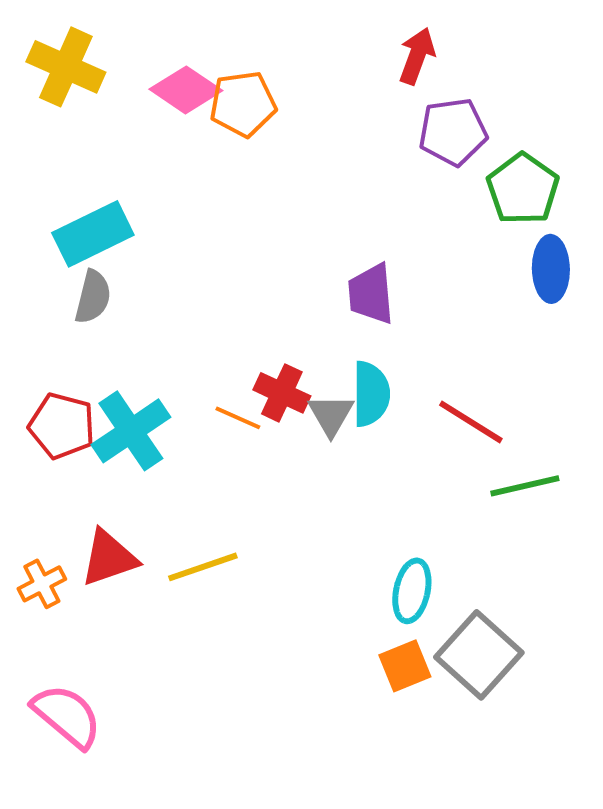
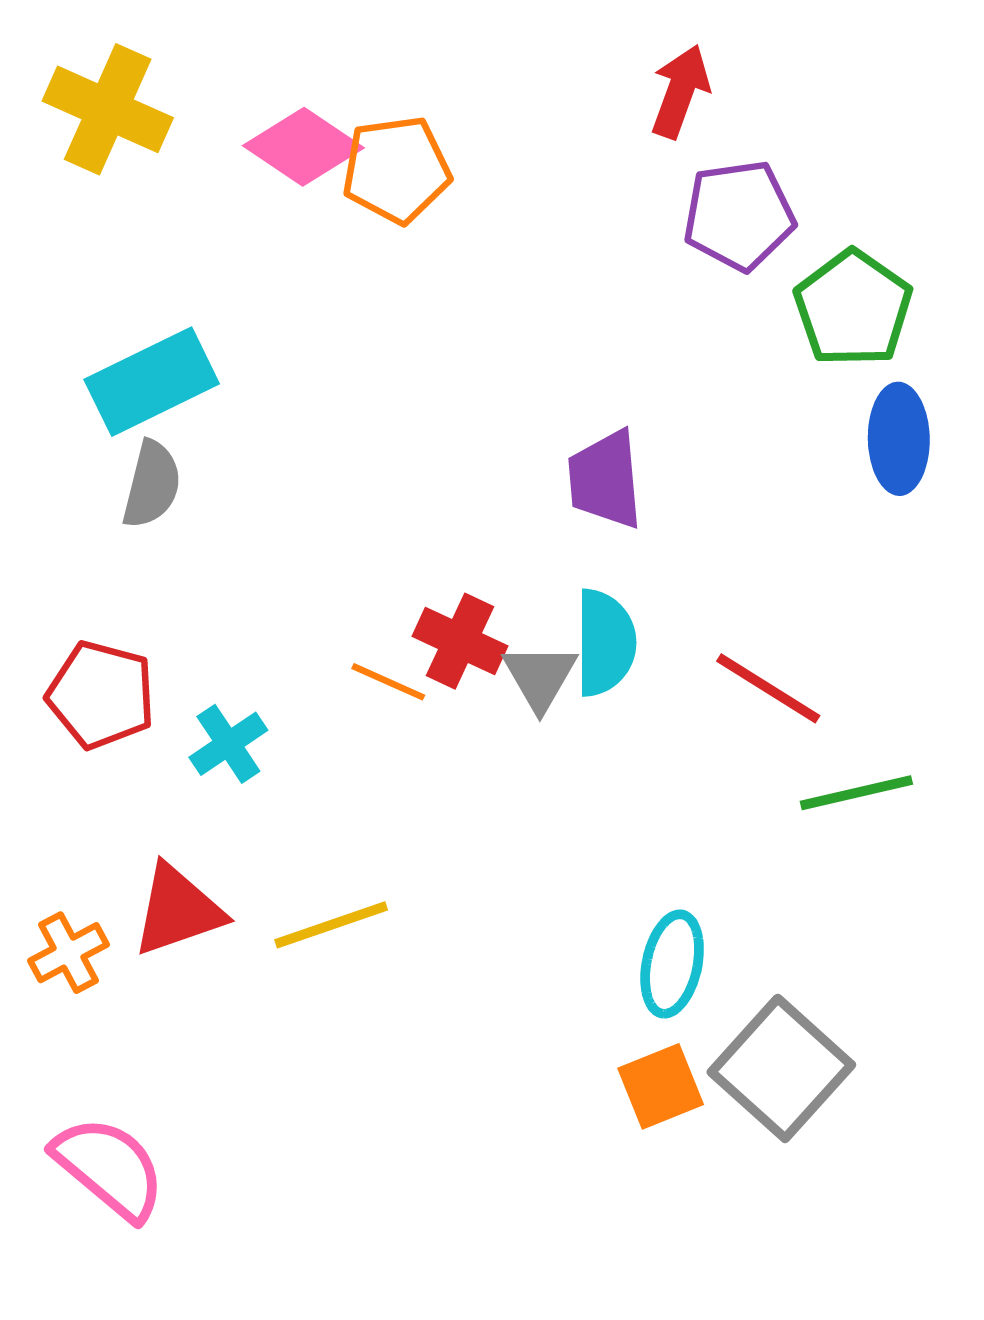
cyan cross: (131, 431) -> (228, 744), moved, size x0.6

